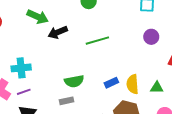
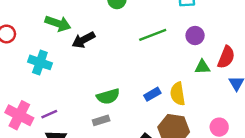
green line: (97, 41) -> (153, 35), moved
cyan cross: (21, 68) -> (40, 62), moved, turned 30
green triangle: (157, 88) -> (202, 67), moved

